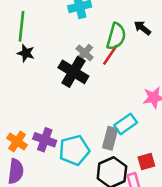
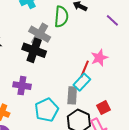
gray cross: (85, 53) -> (40, 34), size x1.5
red line: (110, 55) -> (85, 69), moved
purple cross: (45, 140) -> (22, 86), moved

